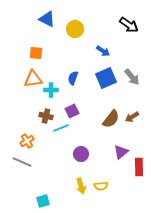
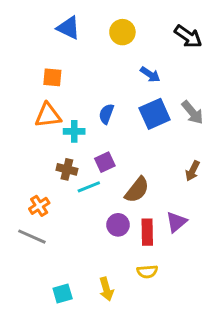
yellow circle: (75, 29) -> (122, 32), moved
brown arrow: (132, 117) -> (193, 171), turned -32
brown semicircle: (111, 119) -> (137, 190), moved
red rectangle: (139, 167) -> (147, 232), moved
yellow arrow: (81, 186) -> (106, 289), moved

